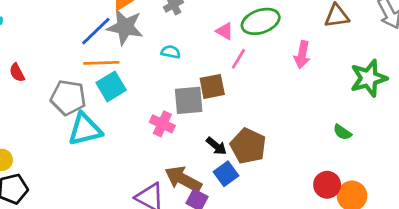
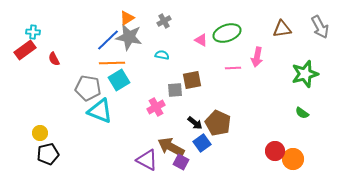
pink line: (238, 59) -> (233, 68), moved, turned 56
red semicircle: (17, 73) -> (54, 59), moved
gray square: (189, 100) -> (175, 90), size x0.7
pink cross: (162, 124) -> (156, 107), turned 36
cyan triangle: (85, 129) -> (100, 111), turned 36
green semicircle: (342, 132) -> (302, 113), moved

